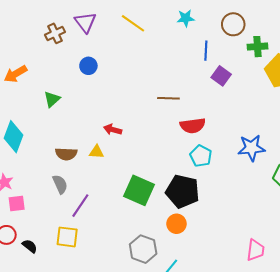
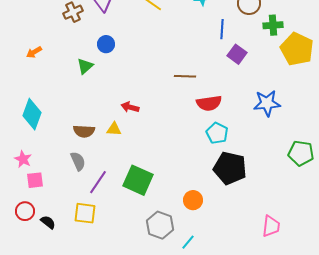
orange arrow: (16, 74) -> (34, 52), size x0.7
green triangle: (52, 99) -> (85, 66), moved
blue star: (251, 148) -> (267, 103), moved
green square: (139, 190) -> (138, 180), moved
black pentagon: (183, 191) -> (230, 168), moved

